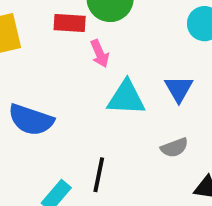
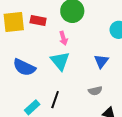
red rectangle: (70, 23) -> (38, 20), moved
cyan triangle: (126, 98) -> (60, 61), moved, turned 40

